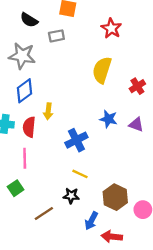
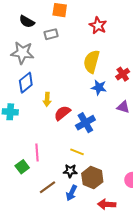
blue star: (108, 119) -> (99, 87), moved
red semicircle: (29, 127) -> (62, 113), moved, turned 48
blue cross: (76, 140) -> (85, 123), moved
pink line: (25, 158) -> (37, 152), moved
brown hexagon: (115, 197) -> (92, 178), moved
blue arrow: (91, 221) -> (72, 193), moved

